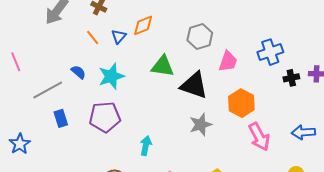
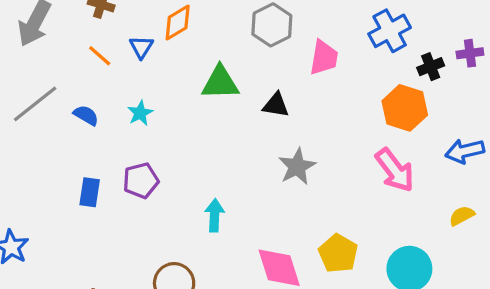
cyan star: (111, 76) -> (140, 113), size x0.6
black triangle: (194, 85) -> (276, 105), size x0.6
gray line: (48, 90) -> (35, 104), moved
orange hexagon: (241, 103) -> (405, 108), moved
purple pentagon: (105, 117) -> (141, 181), size x0.7
blue rectangle: (61, 118) -> (90, 192), moved, turned 36

